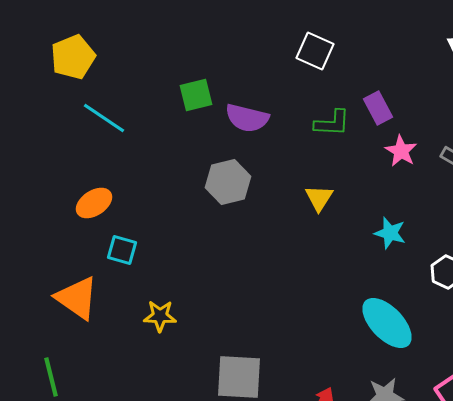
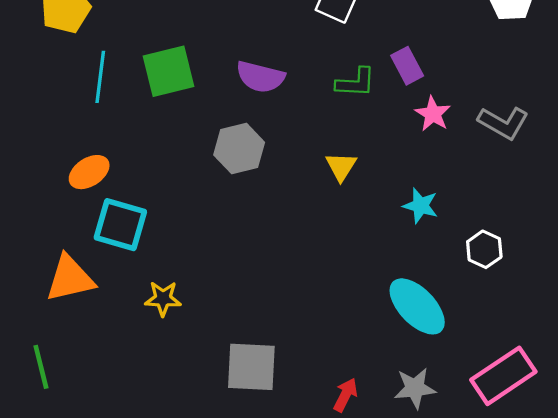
green square: (196, 95) -> (169, 71), moved, size x1.4
cyan line: (104, 118) -> (100, 77), turned 63
cyan square: (122, 250) -> (120, 225), size x1.6
orange triangle: (77, 298) -> (70, 278), turned -48

